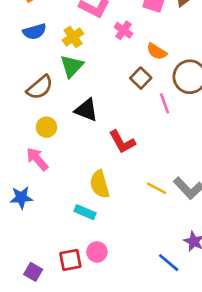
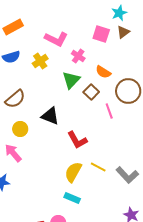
green triangle: (72, 66) -> (71, 80), moved
yellow semicircle: (100, 184) -> (73, 172), moved, turned 45
yellow line: (157, 188) -> (98, 167), moved
cyan rectangle: (85, 212) -> (72, 198), moved

